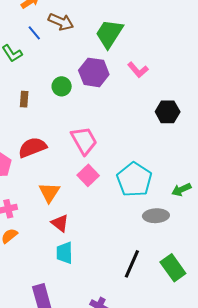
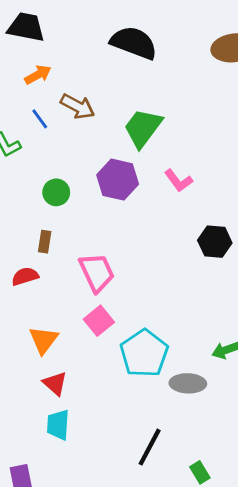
green circle: (62, 86) -> (56, 192), moved
brown rectangle: (24, 99) -> (45, 242), moved
red semicircle: (32, 147) -> (25, 276), size x0.7
cyan pentagon: (134, 180) -> (144, 353), moved
green rectangle: (173, 268) -> (200, 472), moved, size x0.6

